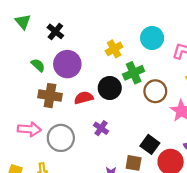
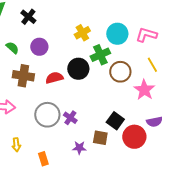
cyan circle: (152, 38) -> (117, 34), moved
purple circle: (67, 64) -> (39, 47), size x0.7
purple cross: (101, 128) -> (70, 118), moved
gray circle: (61, 138) -> (47, 115), moved

